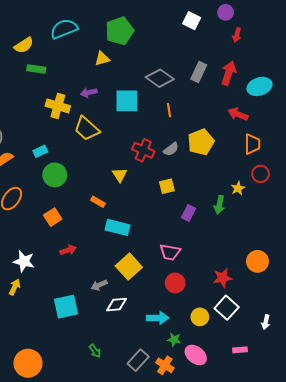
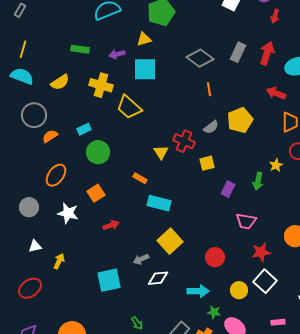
yellow semicircle: (24, 45) -> (60, 82), moved
purple arrow: (89, 93) -> (117, 54), moved
cyan square: (127, 101) -> (145, 69), moved
red cross: (143, 150) -> (184, 141), moved
pink trapezoid: (170, 252) -> (246, 221), moved
white star: (24, 261) -> (68, 213), moved

